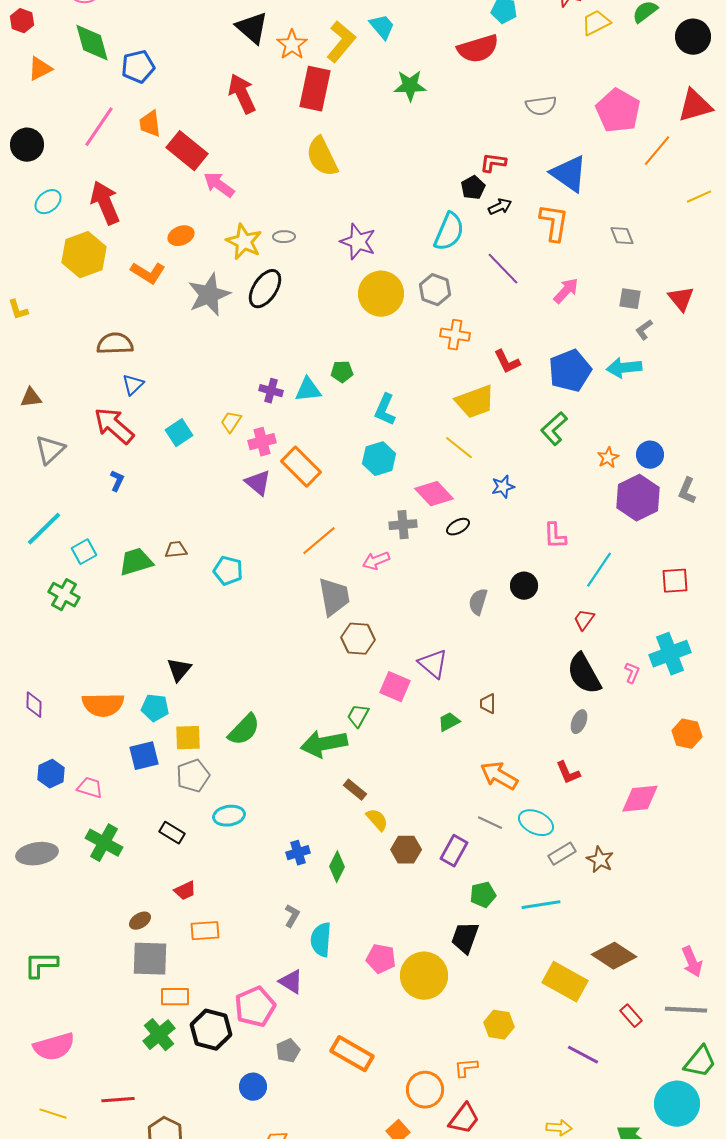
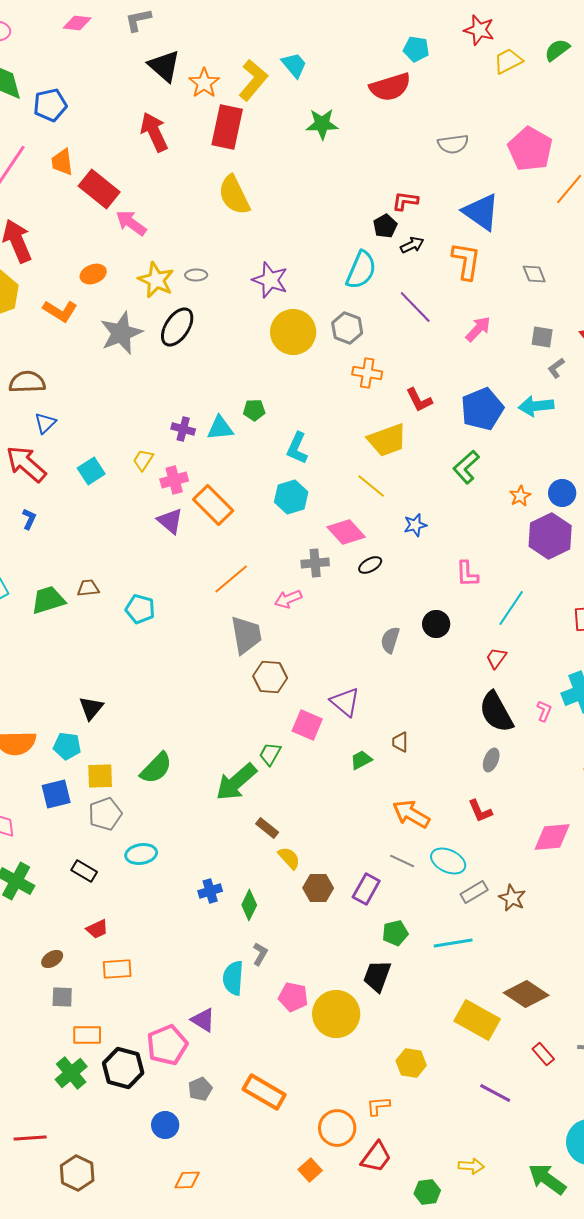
green arrow: (324, 744) -> (236, 782), turned -30
gray L-shape: (292, 916) -> (260, 954), moved
gray square: (150, 959) -> (62, 997), size x0.6

